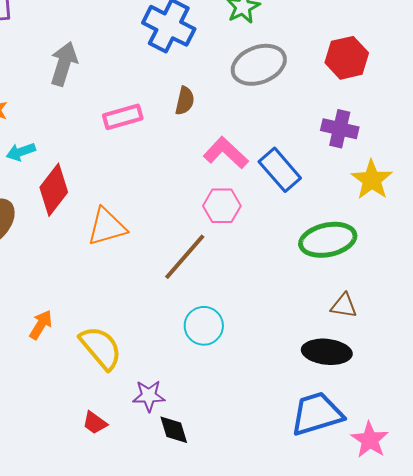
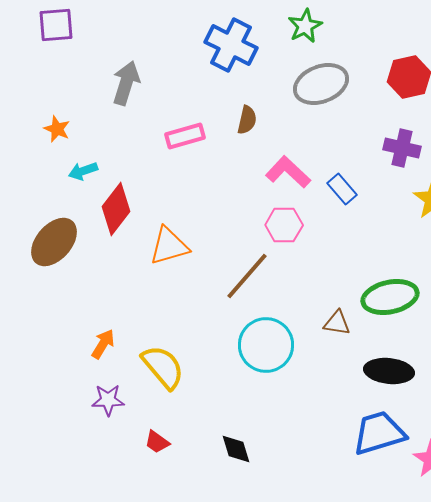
blue rectangle: (280, 170) -> (342, 189), size x0.7
green ellipse: (328, 240) -> (390, 297), moved
brown triangle: (344, 306) -> (337, 323), moved
cyan circle: (204, 326) -> (266, 345), size x1.4
purple star: (149, 396) -> (108, 400), moved

